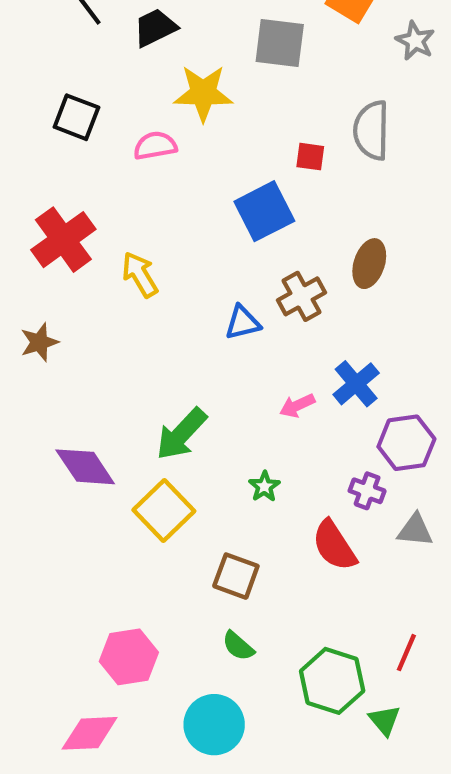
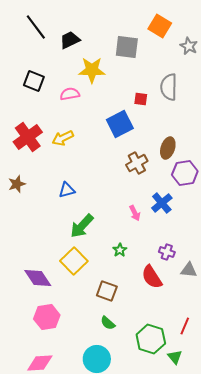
yellow arrow: (140, 275) -> (63, 138), moved, turned -85
blue triangle: (243, 323) -> (67, 190), moved
pink arrow: (297, 406) -> (135, 213), turned -91
purple hexagon: (406, 443) -> (185, 173), moved
purple diamond: (85, 467) -> (38, 278), moved
pink hexagon: (129, 657) -> (47, 317), moved

